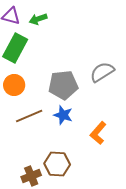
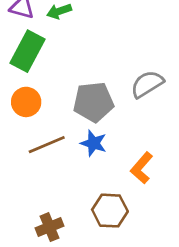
brown hexagon: (57, 164) -> (110, 211), moved

